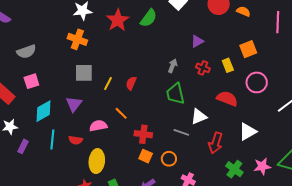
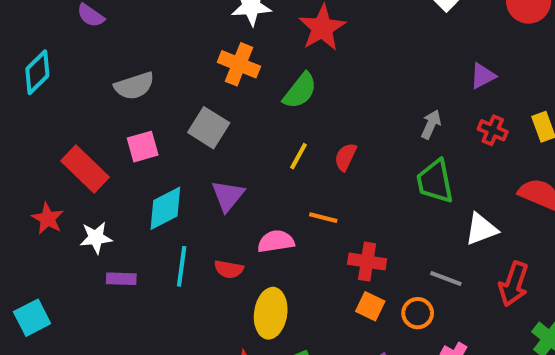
green semicircle: (149, 18) -> (300, 91), moved
gray square: (84, 73) -> (209, 128), moved, turned 30
orange line: (121, 113) -> (323, 218), turned -32
gray line: (181, 132) -> (446, 279), moved
purple rectangle: (23, 146) -> (121, 279), turned 64

